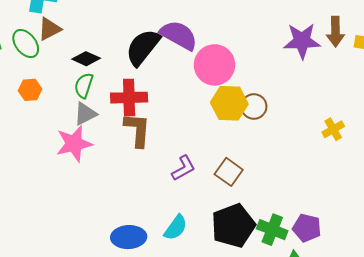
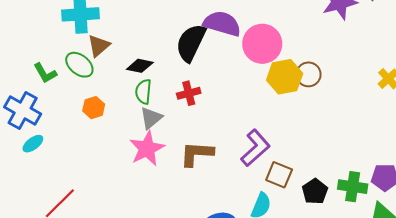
red cross: (129, 98) -> (189, 93), size x0.7
brown L-shape: (137, 130) -> (197, 154), moved, turned -78
purple L-shape: (183, 168) -> (255, 148), size x1.4
brown square: (229, 172) -> (279, 175), moved
black pentagon: (233, 226) -> (315, 191), size x0.6

